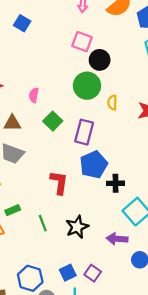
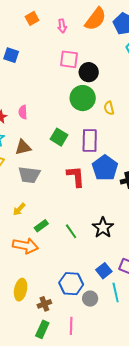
pink semicircle: (34, 95) -> (23, 112), moved
red L-shape: (59, 183) -> (76, 176), moved

